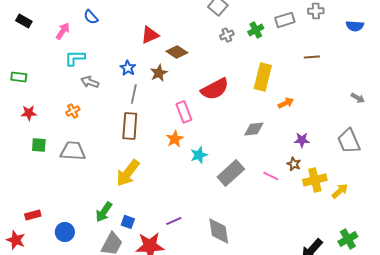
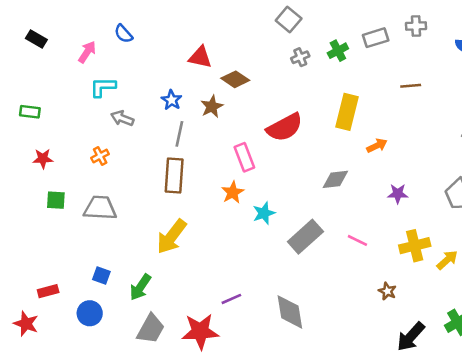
red triangle: (150, 35) -> (200, 57), turned 36
brown star: (294, 164) -> (387, 291), moved
blue square: (128, 222) -> (101, 276), moved

